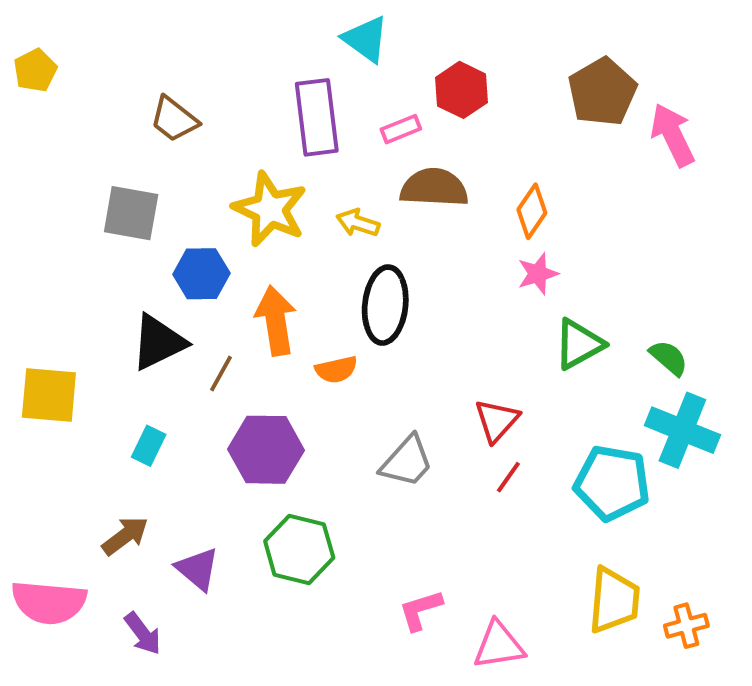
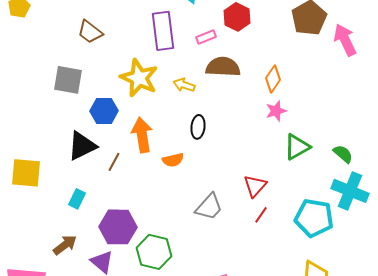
black ellipse: (385, 305) -> (198, 127), size x0.6
purple hexagon: (266, 450) -> (118, 227), moved

